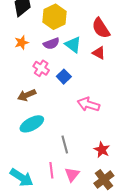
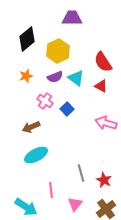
pink arrow: (88, 104) -> (106, 123), moved
gray line: (65, 145) -> (81, 173), moved
pink line: (51, 170) -> (51, 190), moved

